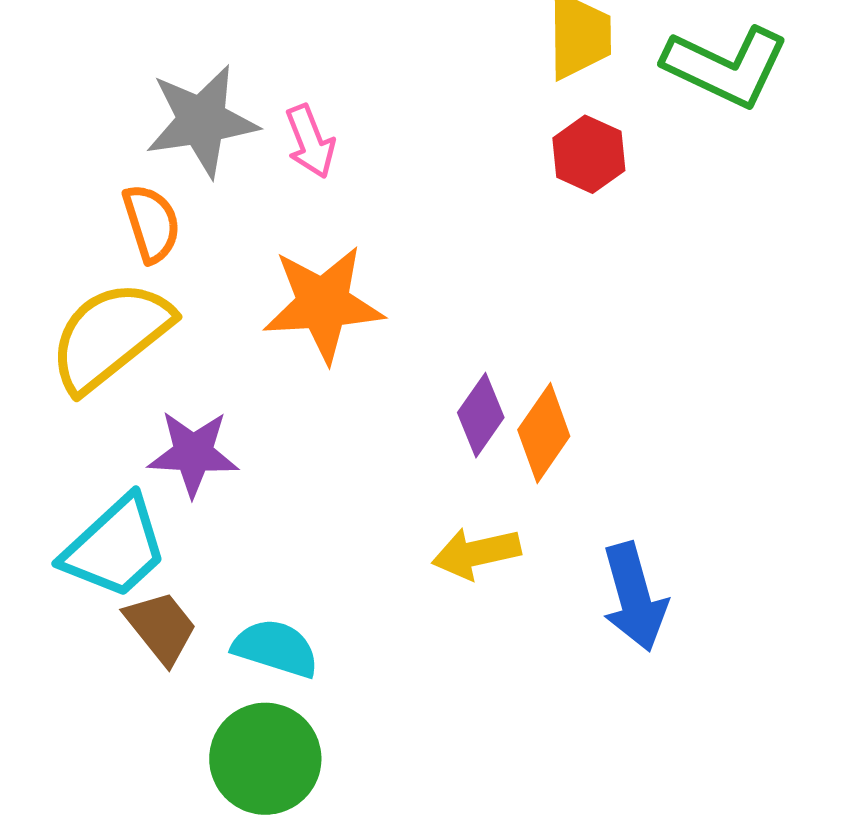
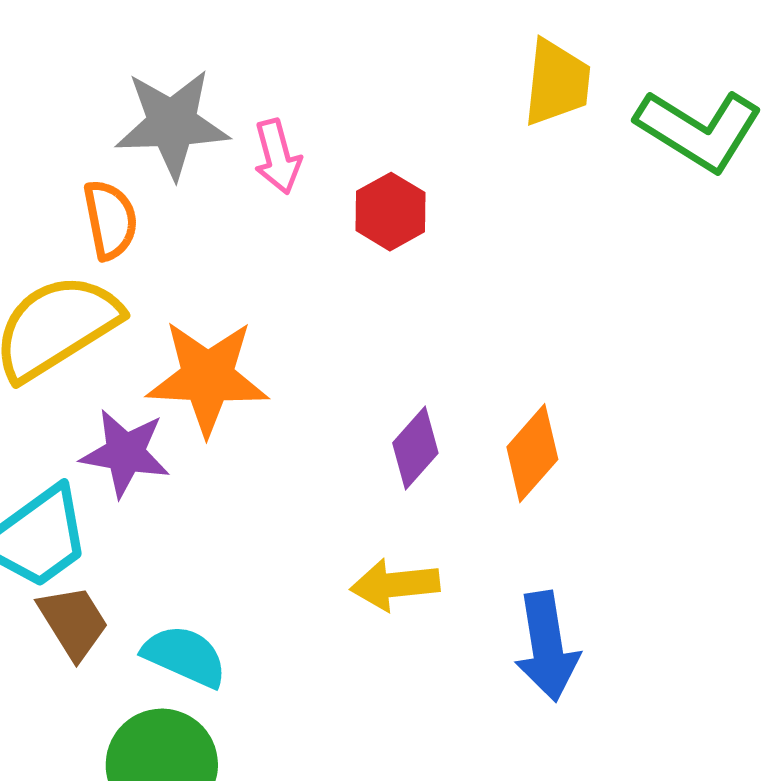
red hexagon: (589, 154) -> (390, 212), moved
orange star: (323, 304) -> (208, 377), moved
orange diamond: (544, 433) -> (532, 453), moved

